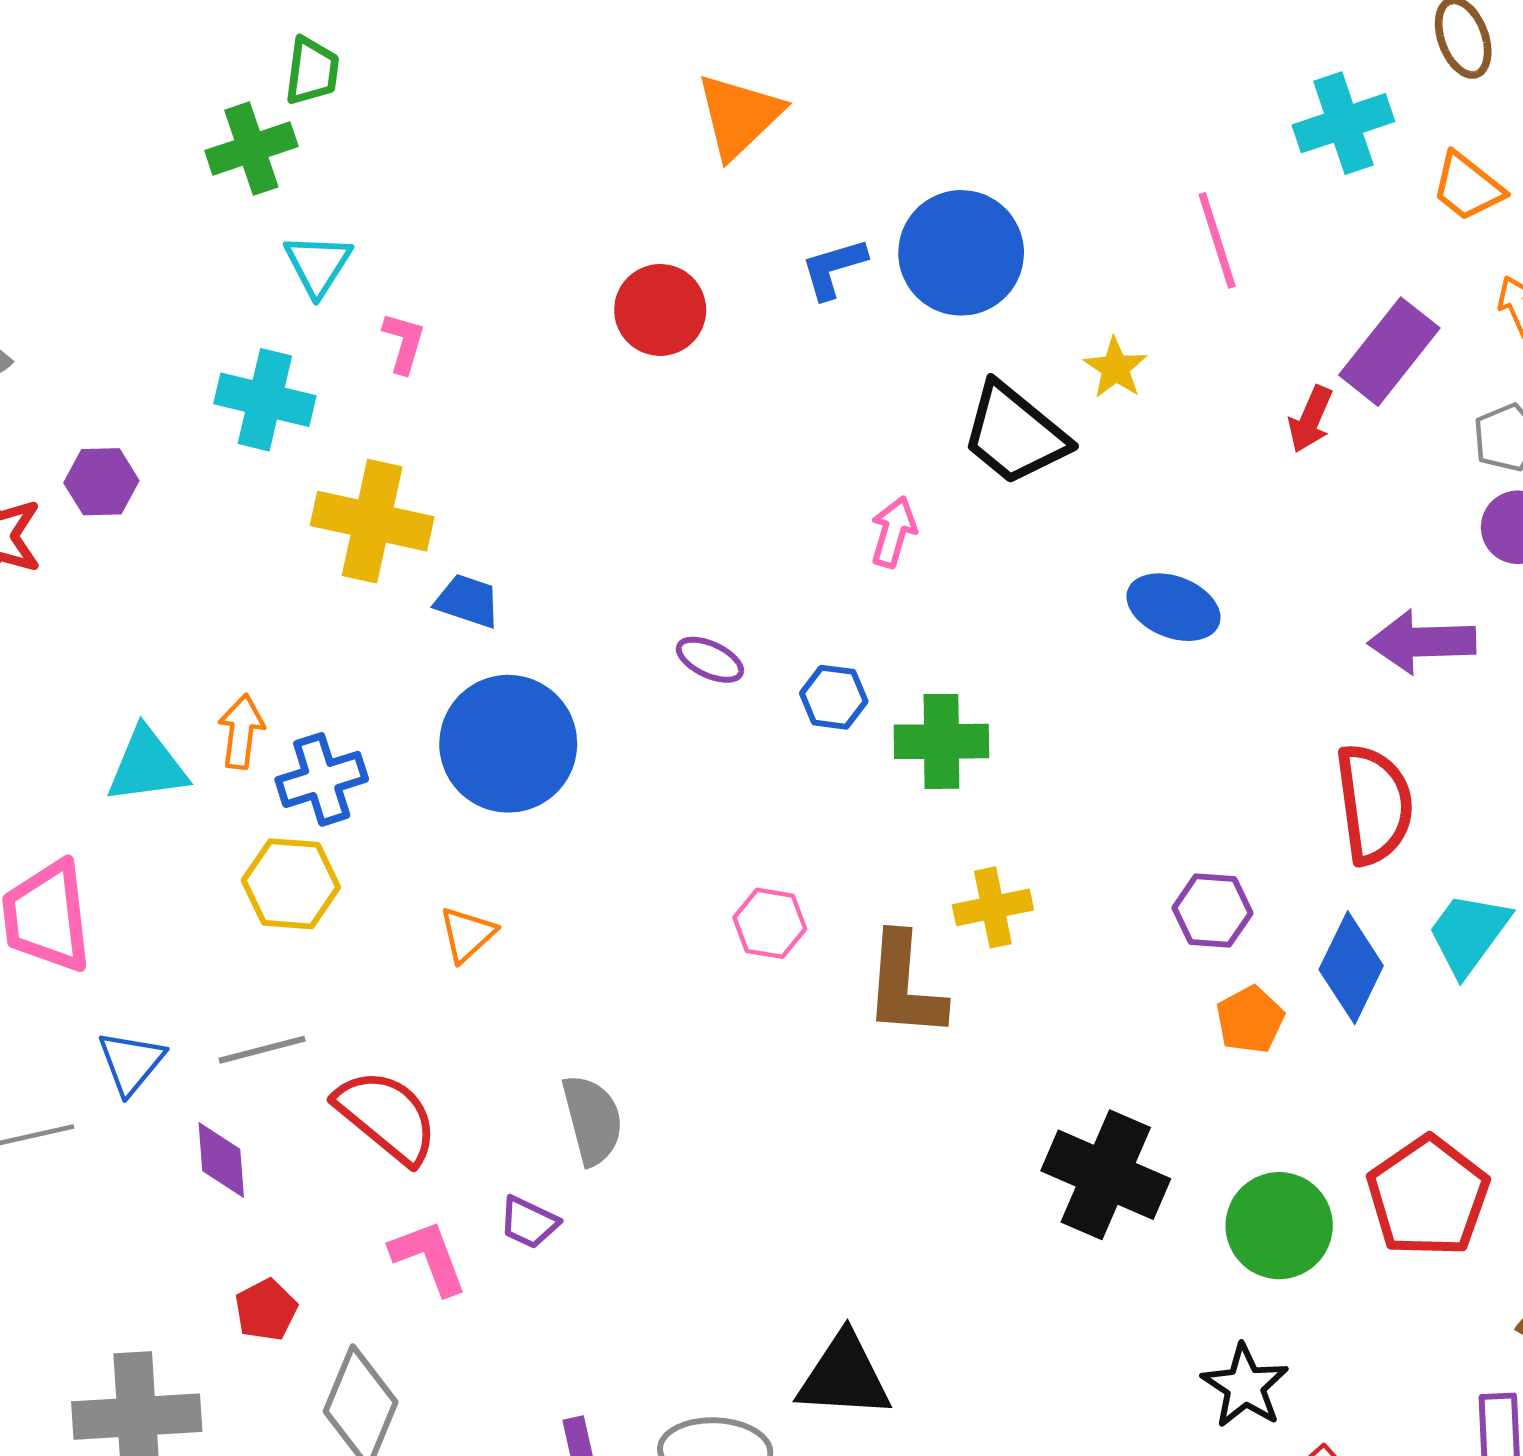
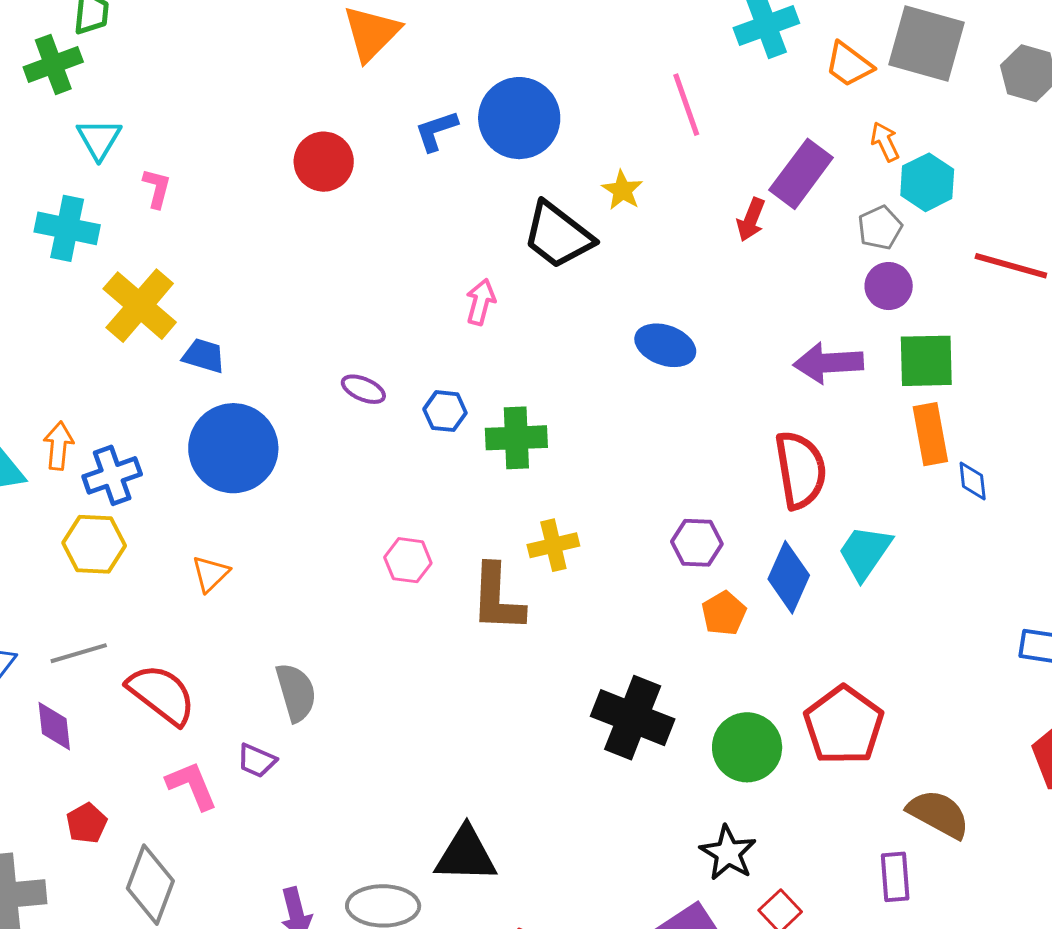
yellow cross: (372, 521) -> (140, 306), turned 30

